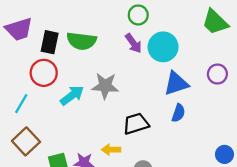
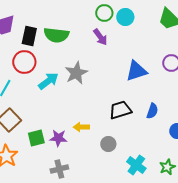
cyan circle: (163, 47) -> (125, 17), moved, size x0.7
gray star: (105, 86) -> (76, 73), turned -30
blue semicircle: (178, 113) -> (152, 111), moved
black trapezoid: (136, 124) -> (120, 110), moved

